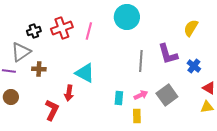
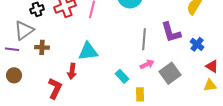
cyan triangle: (85, 73) -> (88, 51), turned -35
pink arrow: (141, 95) -> (147, 64), moved
cyan rectangle: (119, 98) -> (122, 76), turned -48

